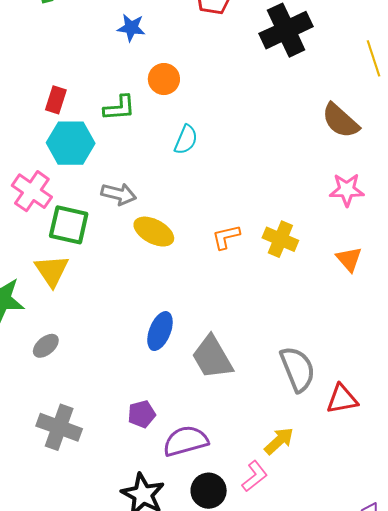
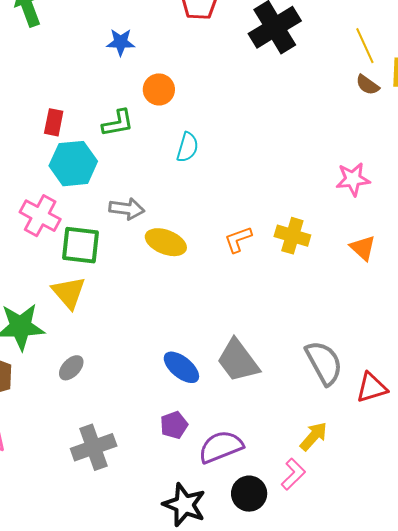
brown semicircle: (340, 121) -> (368, 85), moved, size x0.6
blue ellipse: (160, 331) -> (181, 367), moved, turned -66
gray cross: (59, 427) -> (94, 447), turned -33

